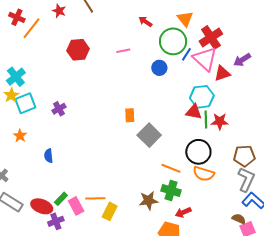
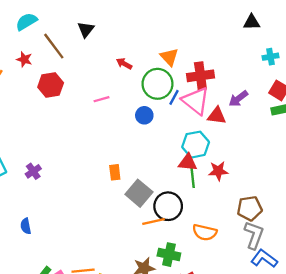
red cross: (211, 37) -> (200, 76), turned 30
red hexagon: (78, 50) -> (51, 85), moved
red triangle: (222, 73) -> (217, 116), turned 30
green line: (206, 120) -> (193, 178), moved
black circle: (198, 152) -> (168, 206), moved
orange line: (171, 168) -> (154, 222), moved, turned -30

